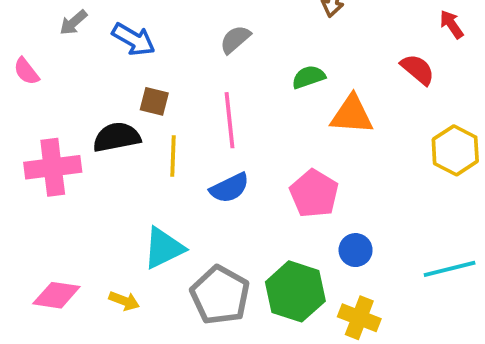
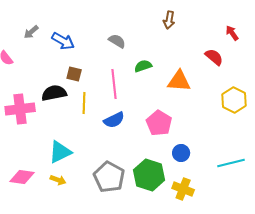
gray semicircle: (235, 39) -> (117, 41), turned 72
green semicircle: (309, 77) -> (143, 66), moved
cyan triangle: (164, 248) -> (60, 152), moved

